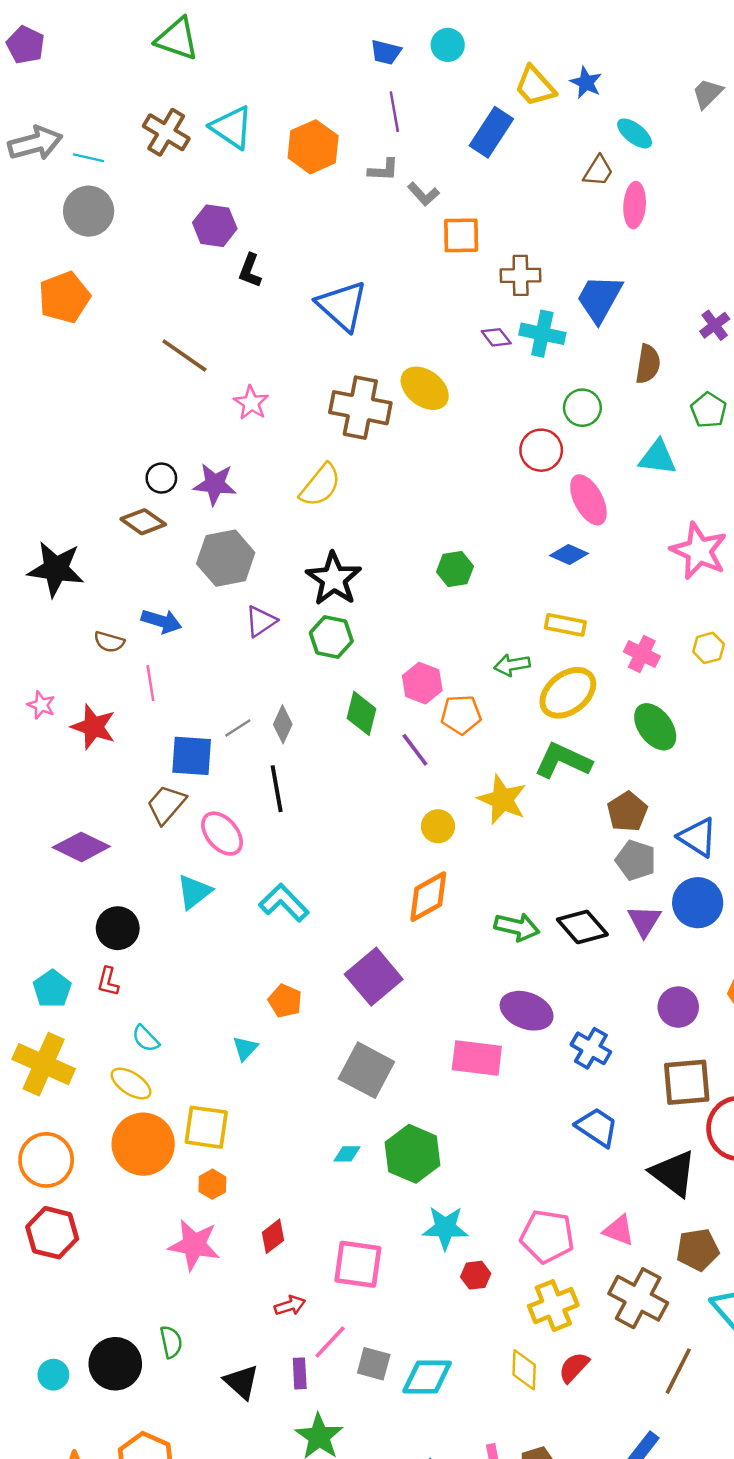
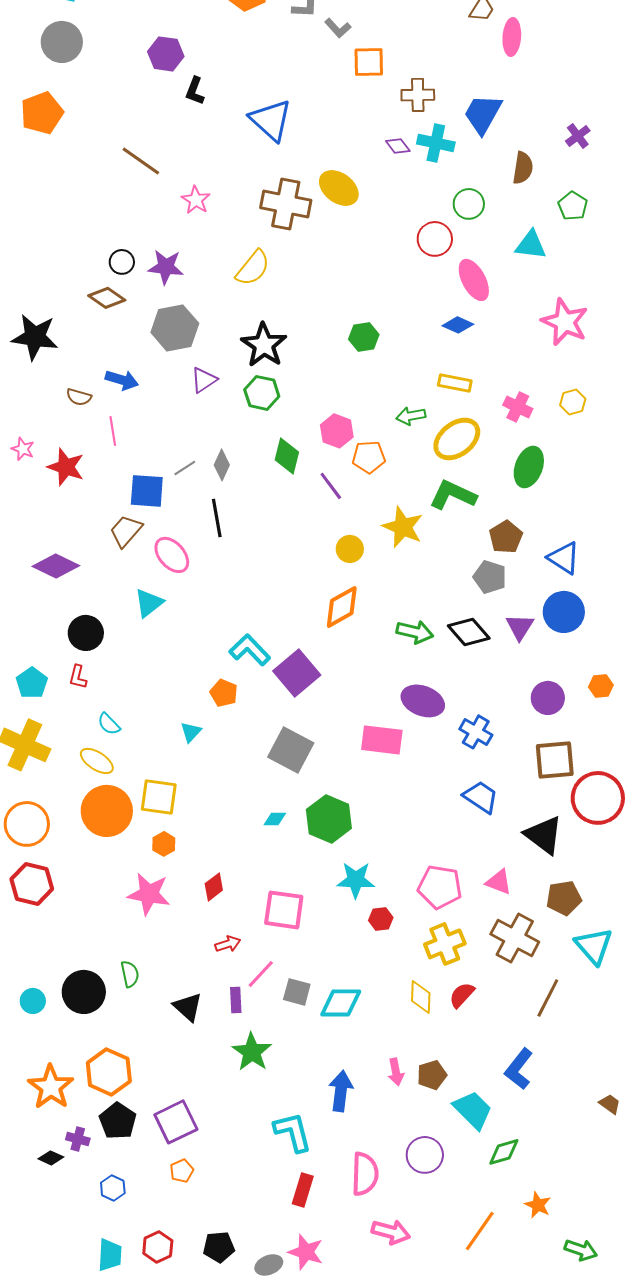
green ellipse: (655, 727) -> (529, 467), turned 57
gray pentagon: (636, 860) -> (490, 577), moved
cyan L-shape: (284, 903) -> (250, 650), moved

